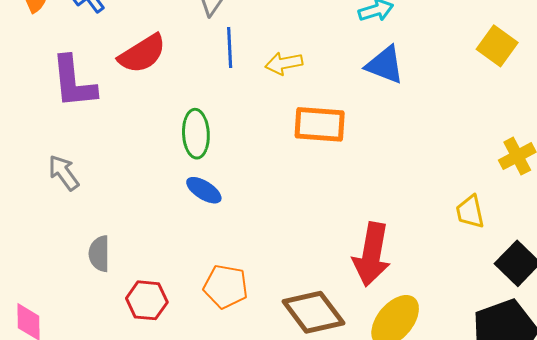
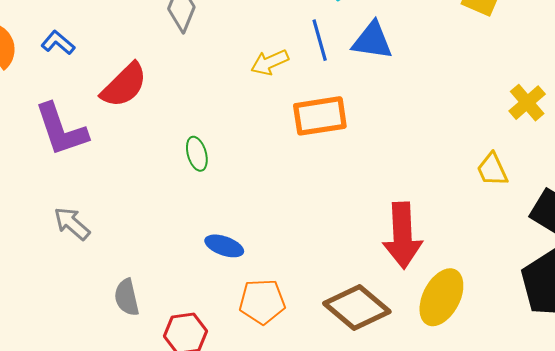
blue line: (230, 47) -> (320, 40), moved
green ellipse: (196, 134) -> (197, 154), size x0.7
blue ellipse: (204, 190) -> (224, 246), moved

